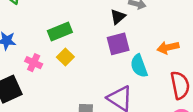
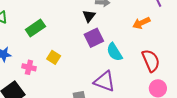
green rectangle: (60, 31) -> (35, 28), moved
orange arrow: (168, 47) -> (141, 23), moved

